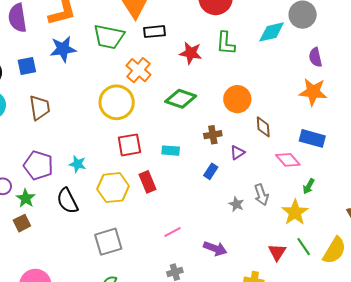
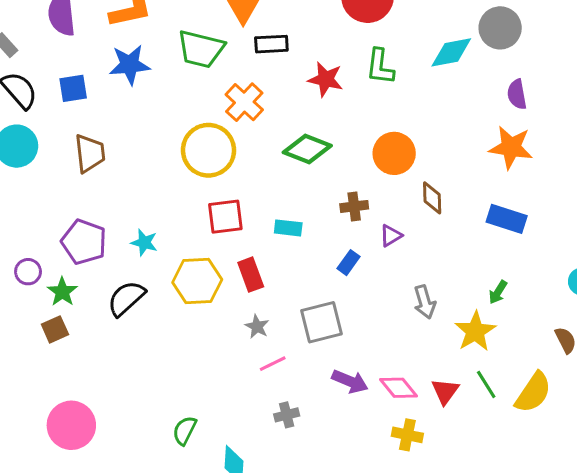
pink diamond: (288, 160) -> (398, 388), moved
black semicircle: (67, 201) -> (126, 298), turned 72
gray star: (236, 204) -> (257, 327), moved
pink line: (172, 232) -> (273, 364), moved
gray square: (108, 242) -> (321, 322), moved

